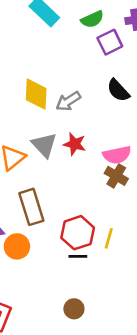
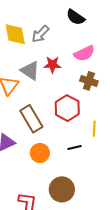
pink semicircle: (117, 155) -> (84, 53), moved
red hexagon: (78, 233) -> (67, 108), moved
orange circle: (17, 246) -> (40, 153), moved
brown circle: (74, 309) -> (62, 189), moved, size x1.6

